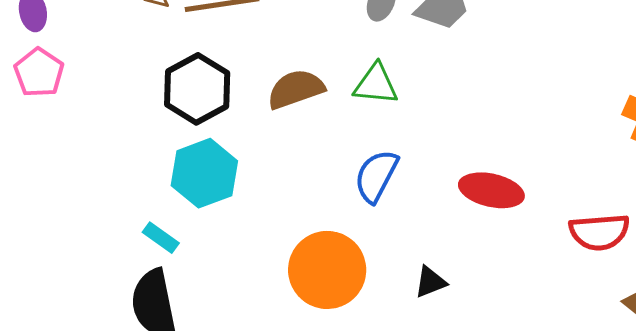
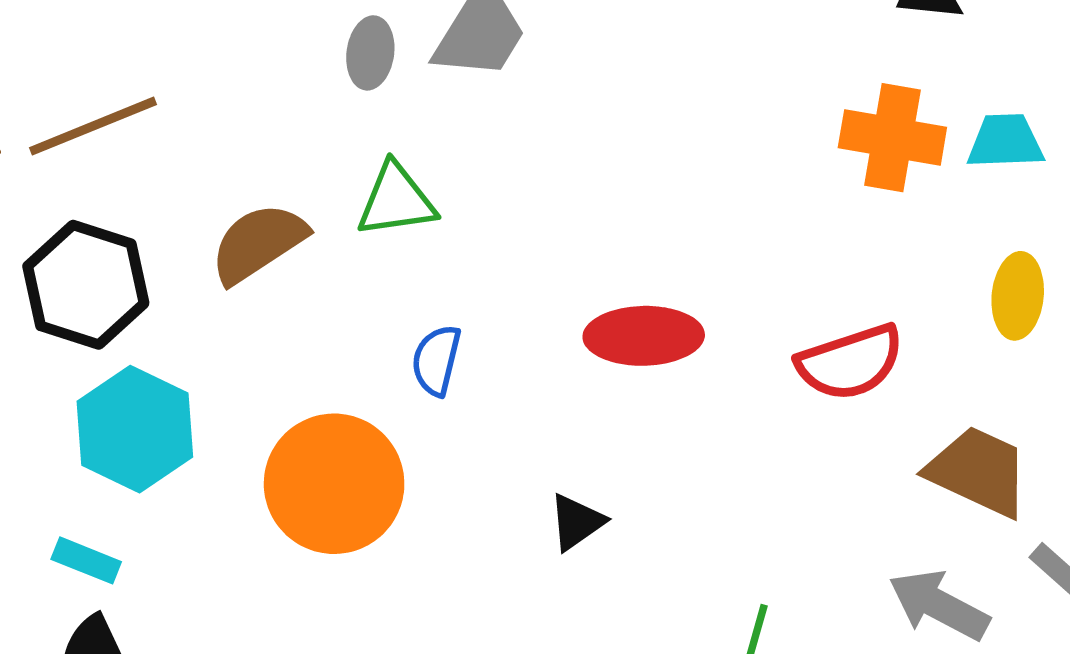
blue semicircle: (376, 176) -> (436, 360), size x0.7
orange circle: (327, 270) -> (334, 484), moved

